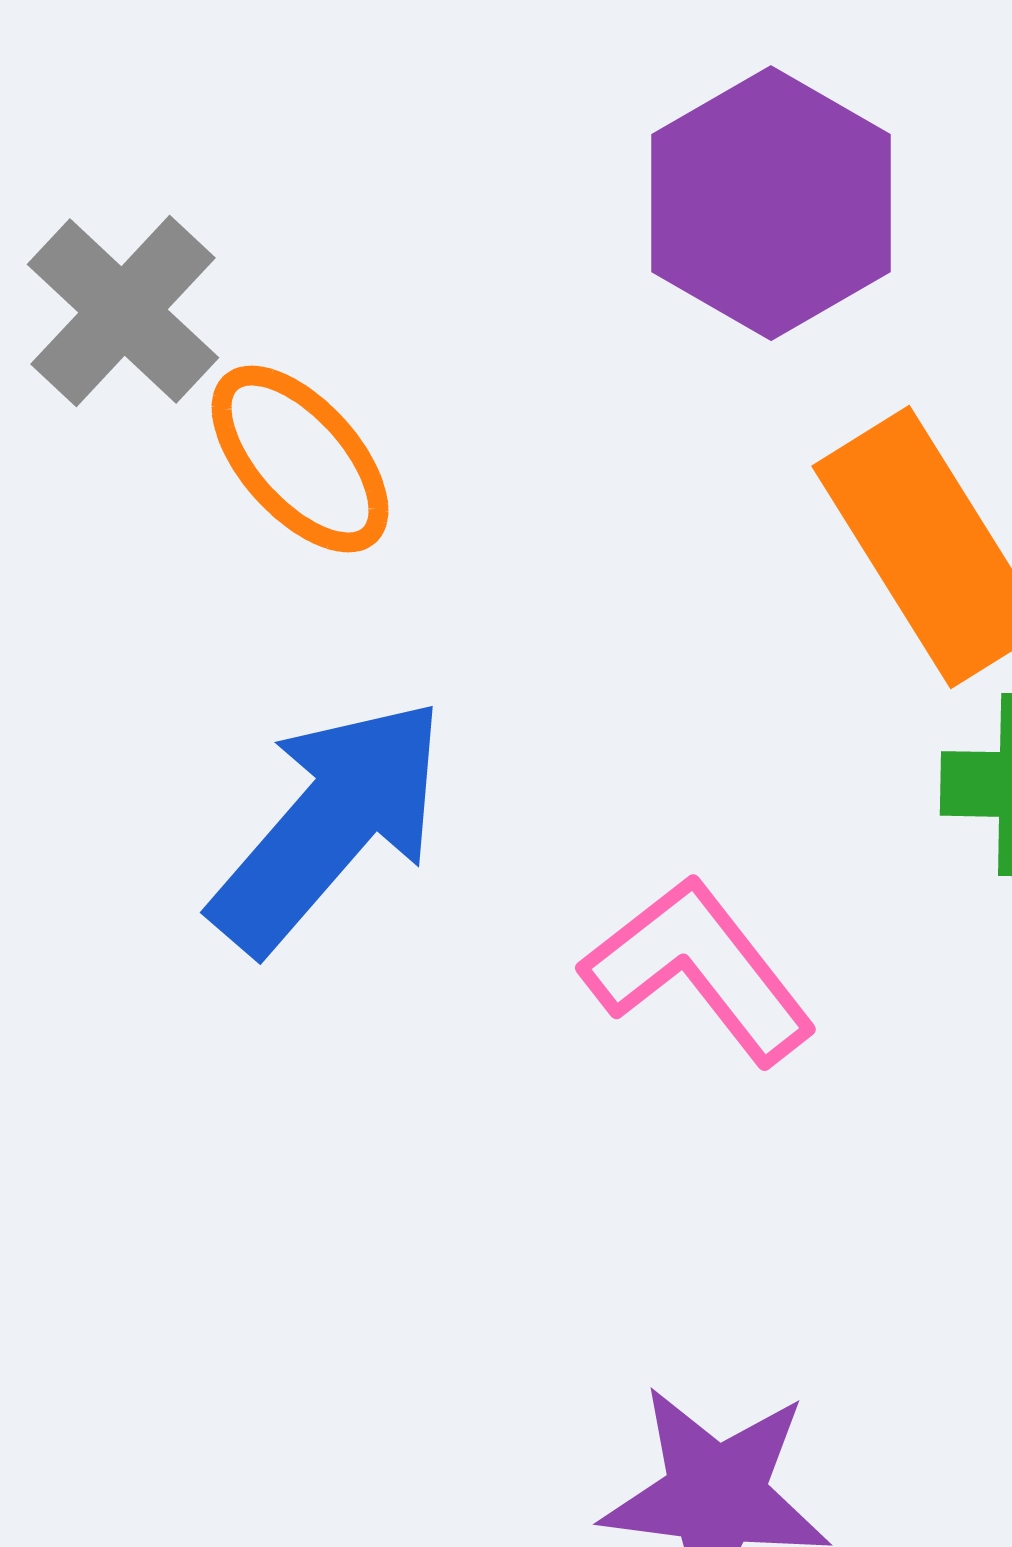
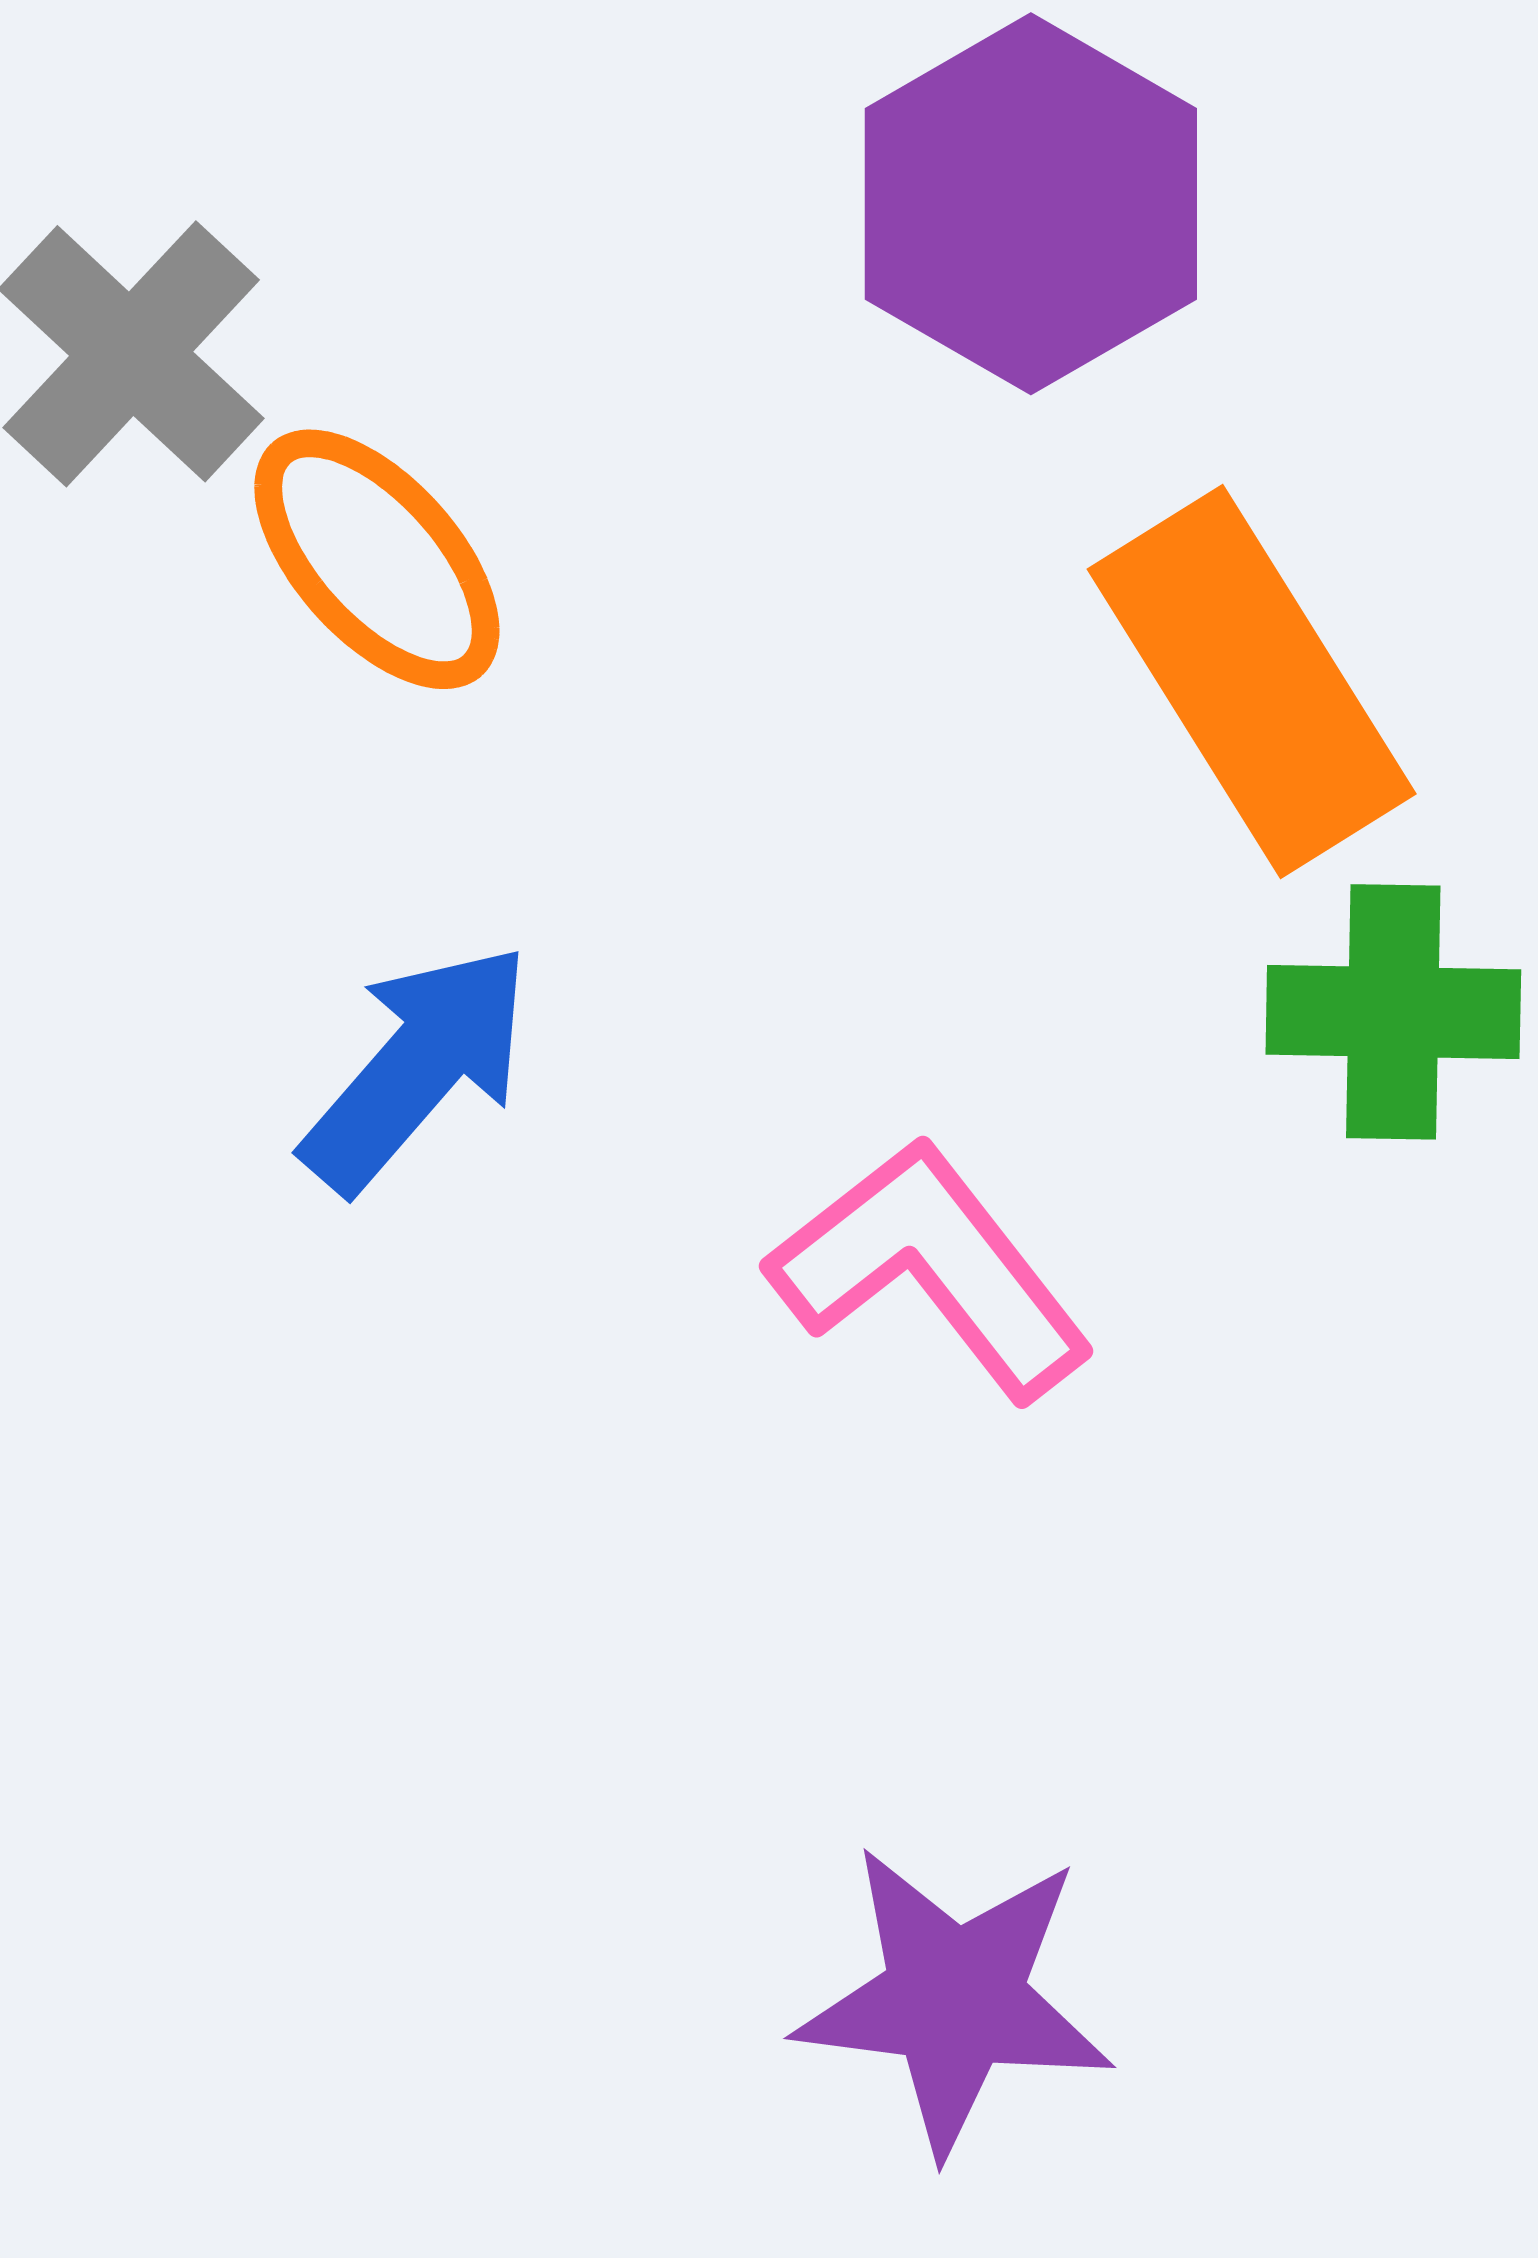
blue arrow: (329, 825) -> (417, 1067), size x0.7

